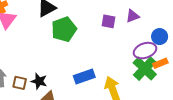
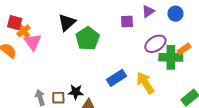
blue circle: (160, 37) -> (175, 14), moved
purple ellipse: (145, 51) -> (155, 44), moved
green cross: (145, 69) -> (171, 57), turned -30

